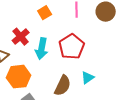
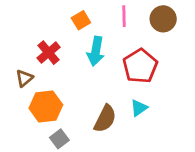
red pentagon: (72, 47) -> (140, 66), moved
cyan arrow: (42, 49) -> (96, 51), moved

